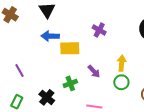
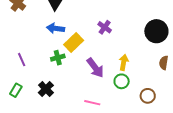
yellow rectangle: (70, 48) -> (74, 42), turned -48
purple arrow: (94, 71) -> (95, 68), size x1.5
green cross: (70, 83) -> (58, 58), moved

